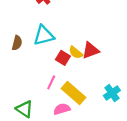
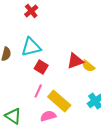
yellow semicircle: (76, 53) -> (88, 66), moved
red square: (63, 58) -> (41, 67), moved

